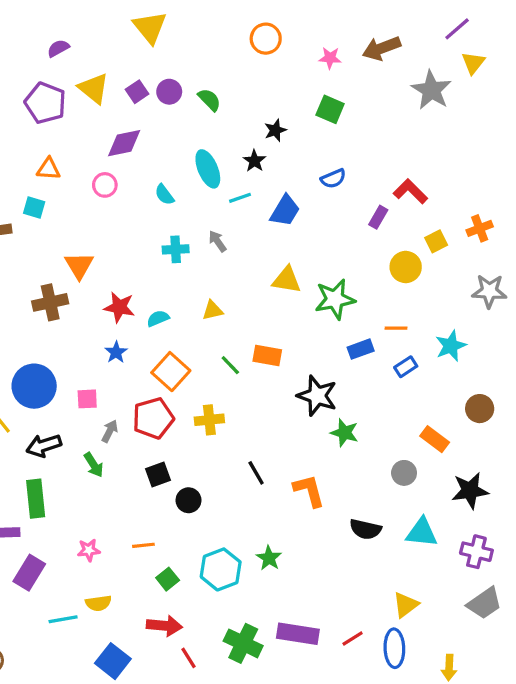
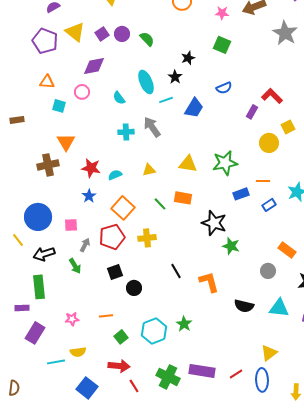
cyan square: (34, 207) -> (59, 106), moved
gray arrow: (217, 241) -> (152, 127), size x1.5
yellow triangle: (287, 280) -> (188, 164), moved

